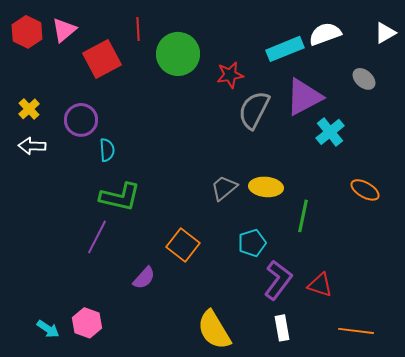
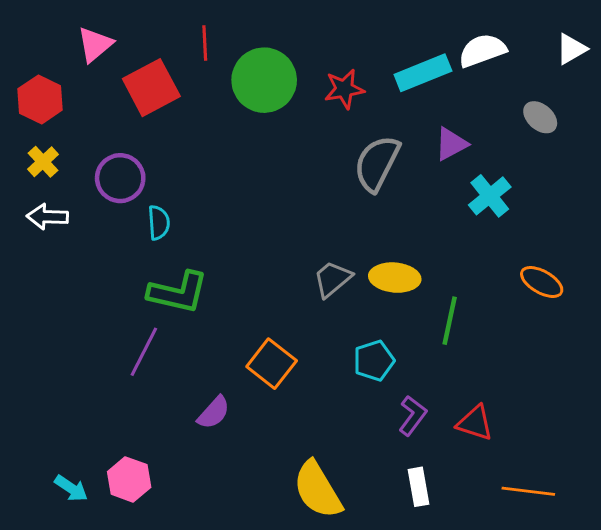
red hexagon: (27, 32) -> (40, 99), moved
red star: (230, 75) -> (344, 89), moved
purple triangle: (304, 97) -> (451, 144), size x0.6
purple L-shape: (278, 280) -> (413, 416), size x0.7

